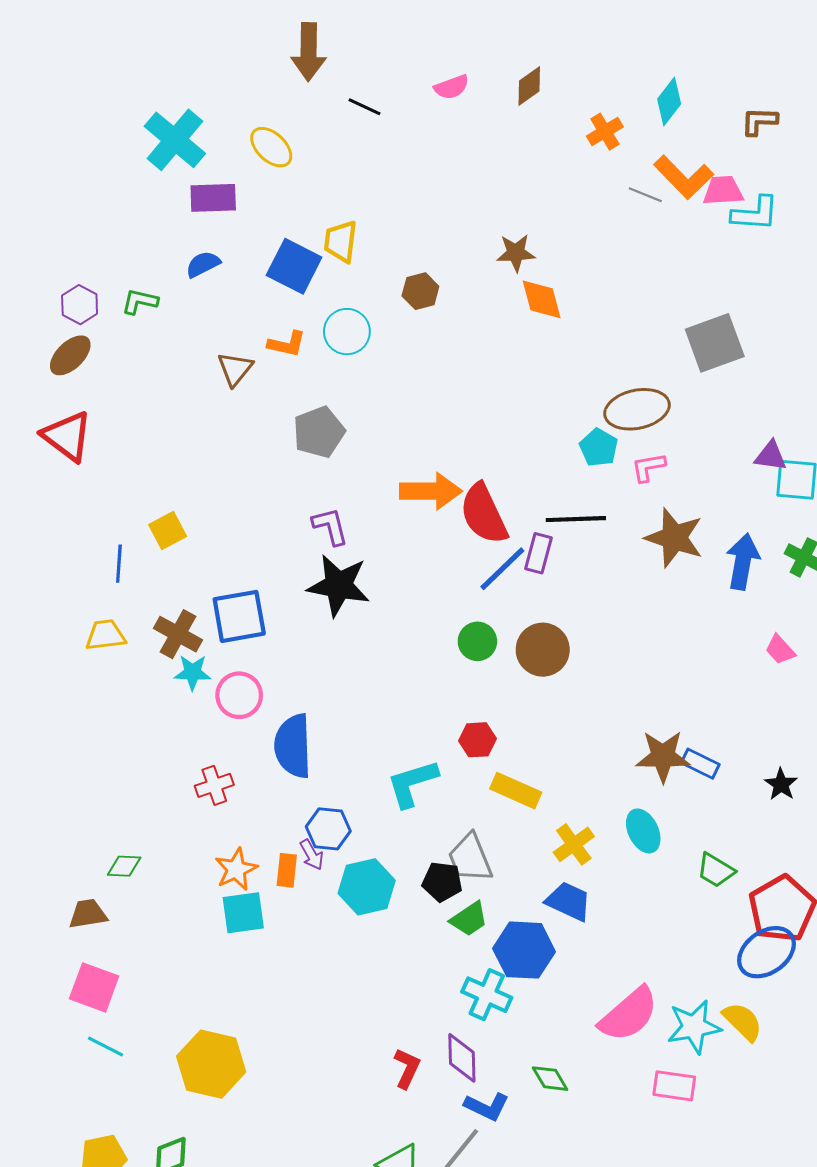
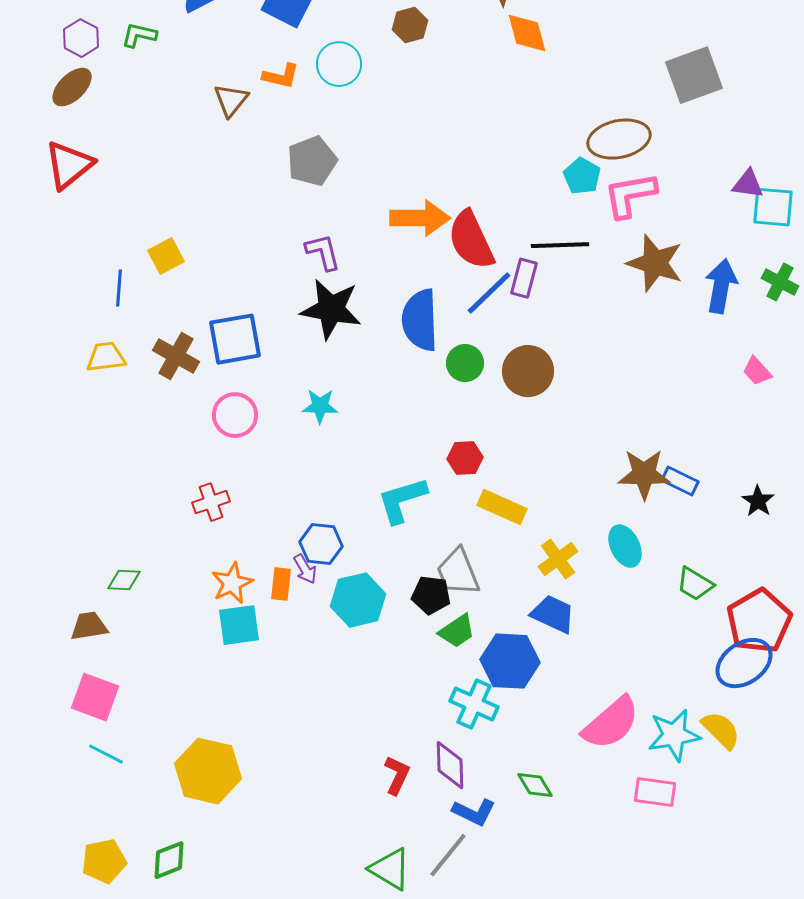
red triangle: (67, 436) -> (69, 165), turned 44
pink L-shape: (648, 467) -> (630, 195), size x1.6
cyan star: (193, 672) -> (320, 406), moved
blue semicircle: (293, 746) -> (420, 320), moved

